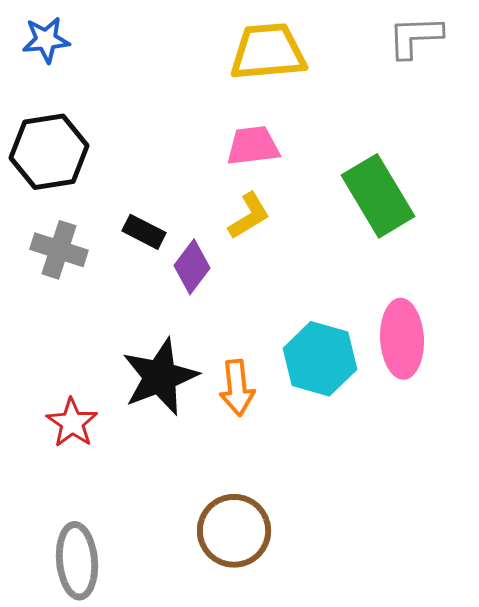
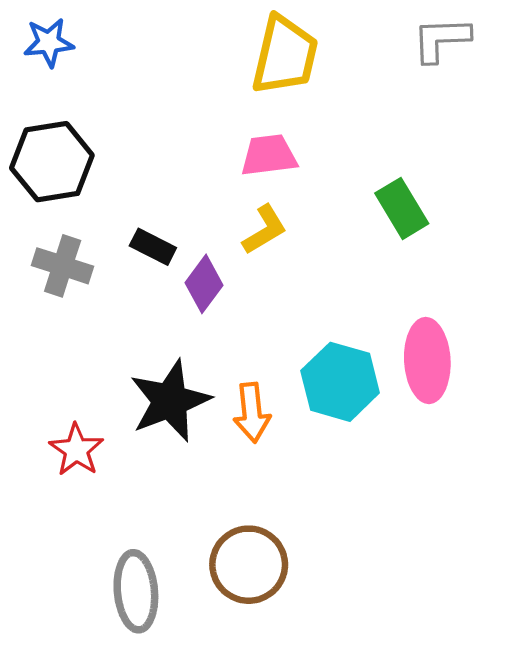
yellow trapezoid: (268, 52) -> (285, 55), turned 108
green rectangle: (378, 196) -> (402, 208), size x0.7
gray ellipse: (77, 561) -> (136, 591), moved

